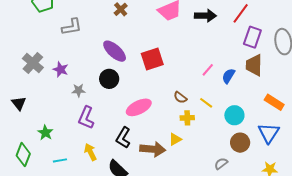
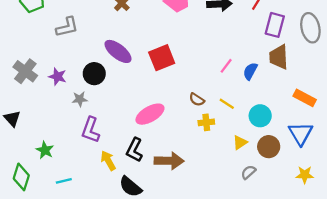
black circle: (109, 79) -> (94, 74), moved
yellow triangle: (175, 139) -> (240, 142), moved
yellow arrow: (90, 152) -> (108, 161), moved

